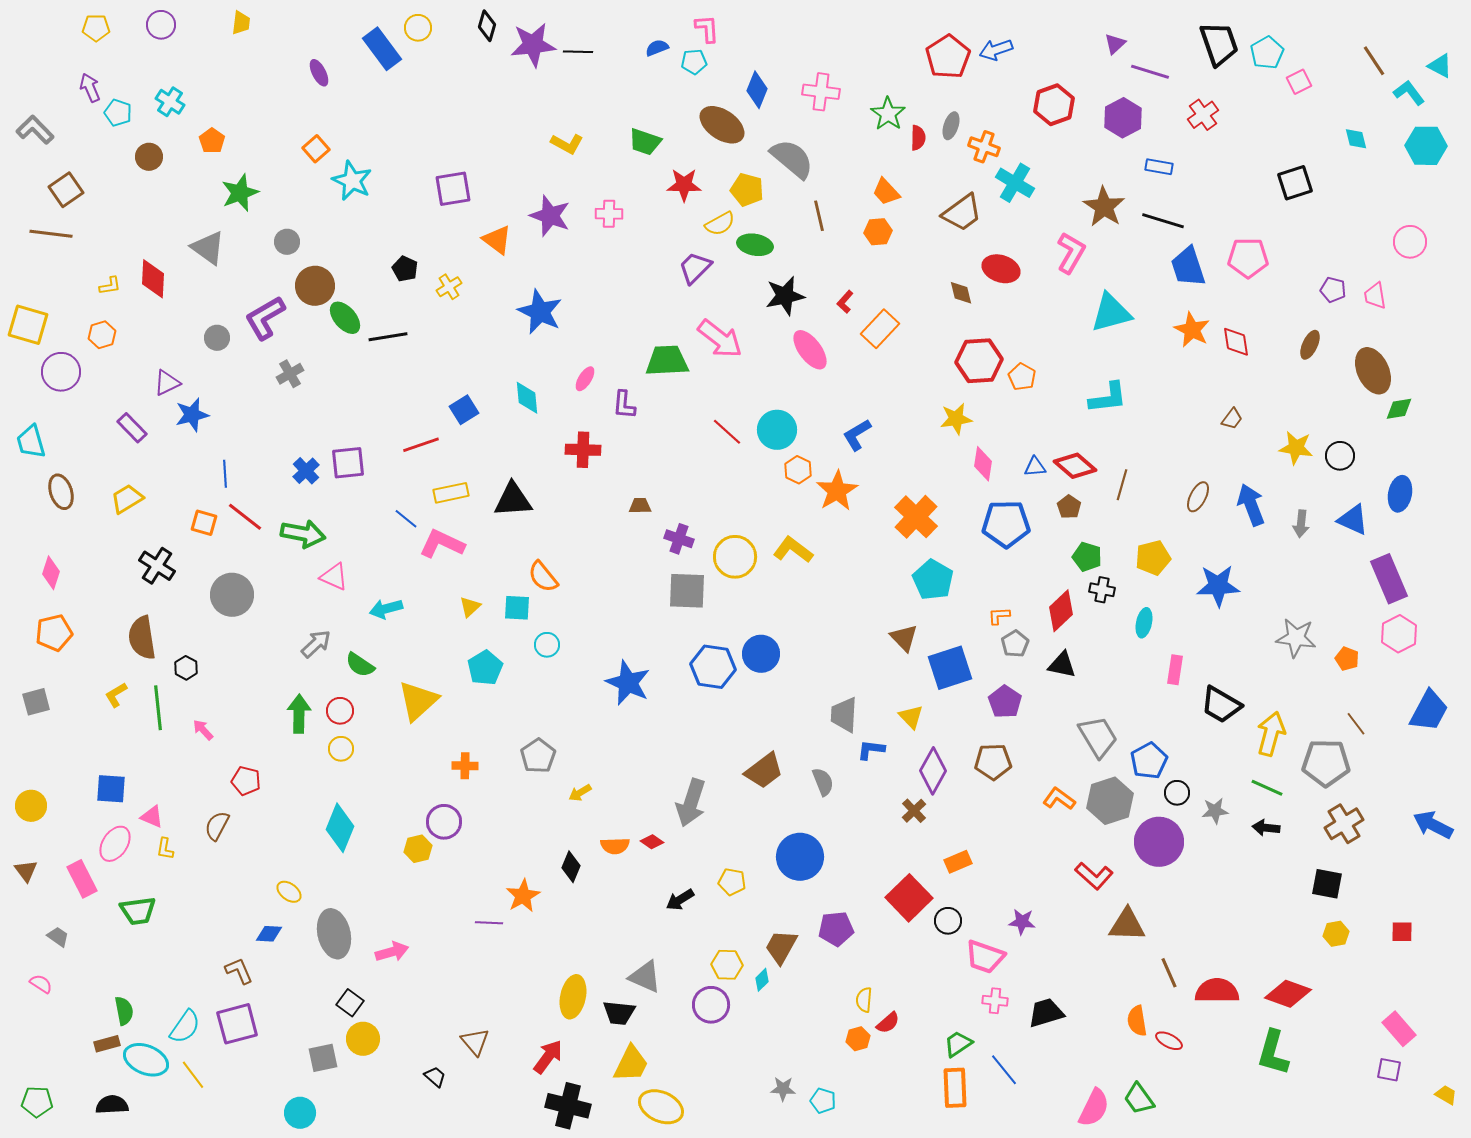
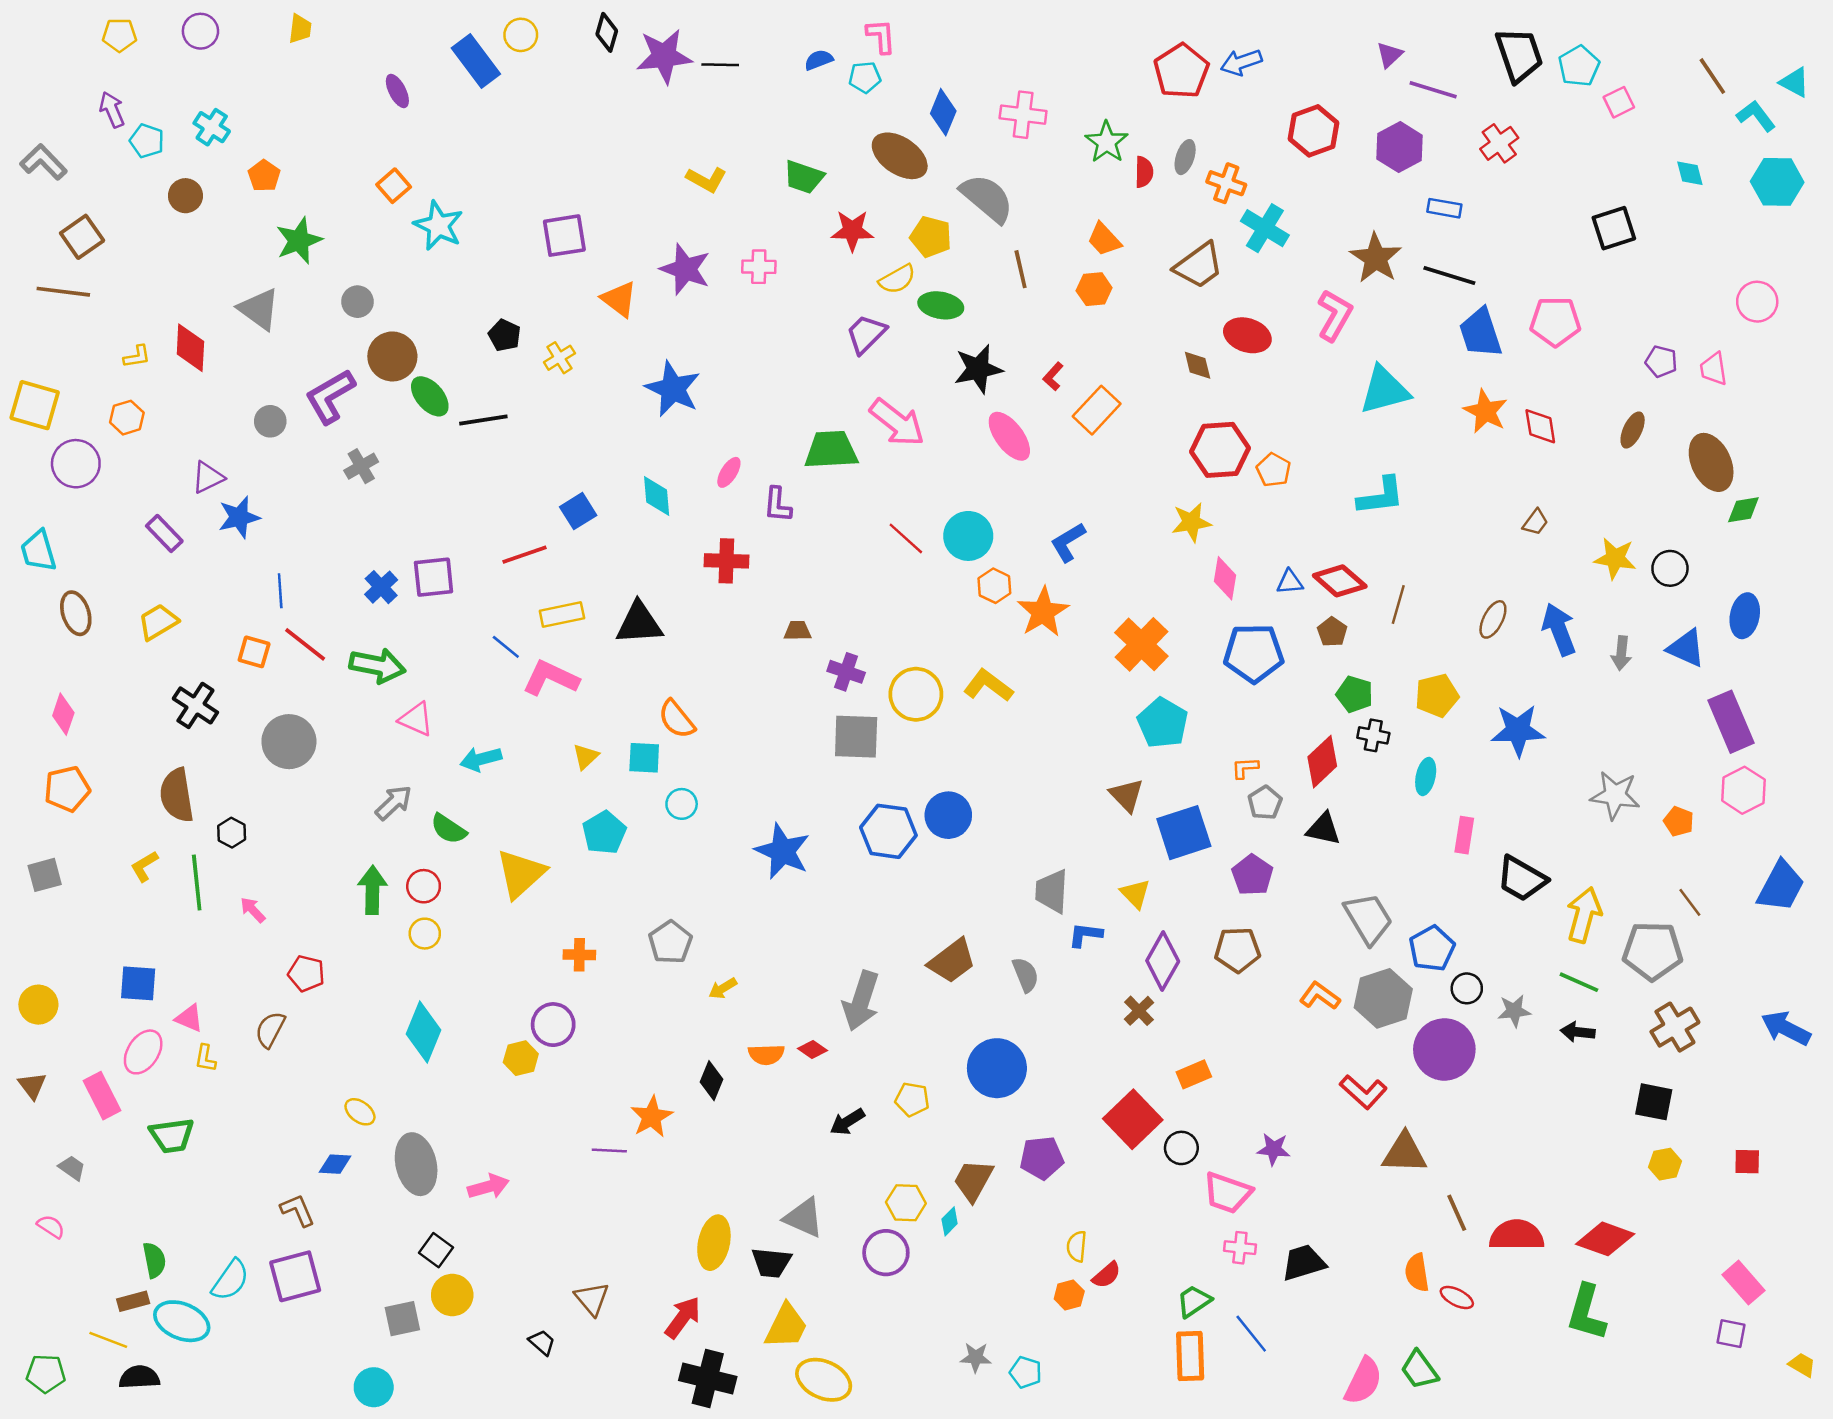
yellow line: (193, 1075) -> (108, 1340), moved, turned -32

